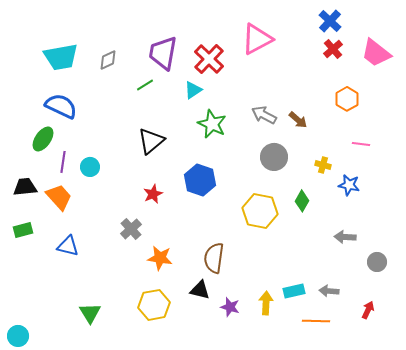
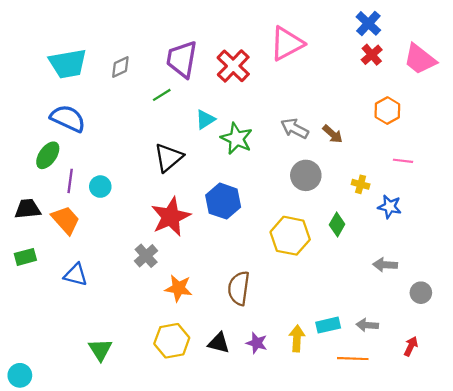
cyan triangle: (193, 90) -> (205, 120), moved
red star: (153, 194) -> (171, 217), size x1.8
black triangle: (200, 290) -> (219, 343), moved

